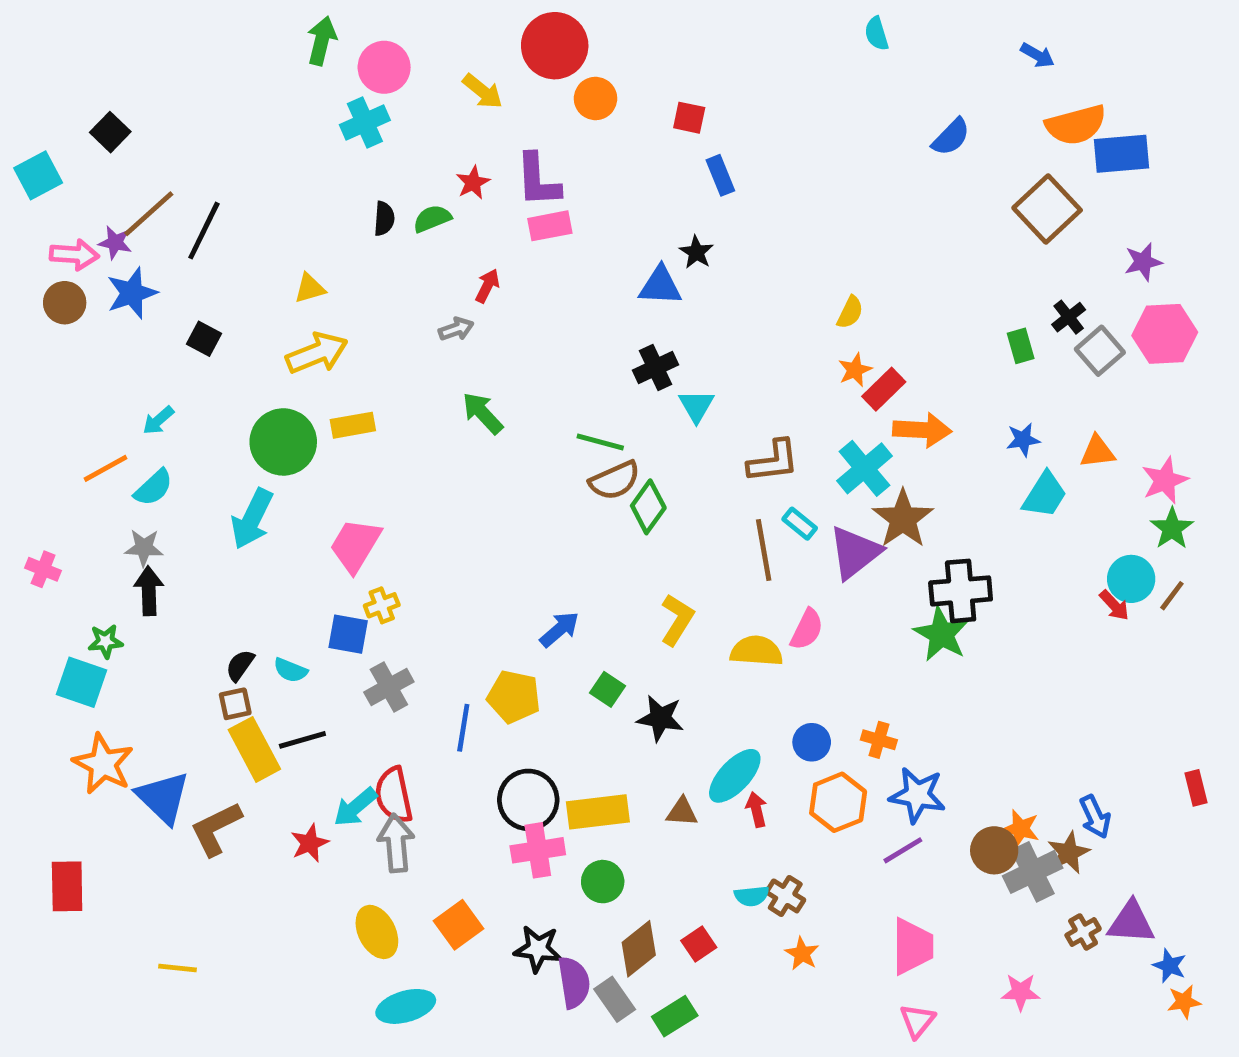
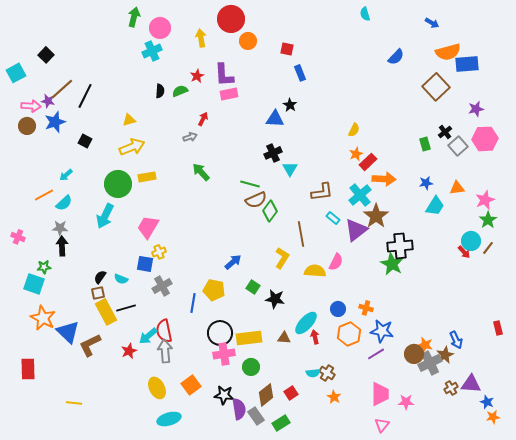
yellow arrow: (483, 91) -> (201, 38), turned -138
brown line: (764, 550) -> (301, 234), moved
pink star: (1021, 992) -> (406, 402), moved

